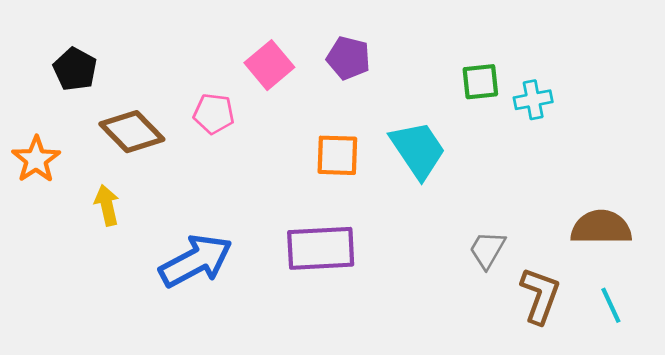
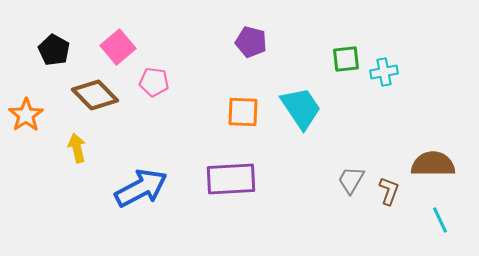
pink square: (269, 65) -> (118, 47), moved
brown L-shape: (540, 296) -> (389, 191), moved, size x0.7

